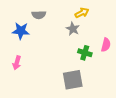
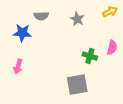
yellow arrow: (82, 13) -> (110, 12), moved
gray star: (73, 29) -> (77, 19), moved

